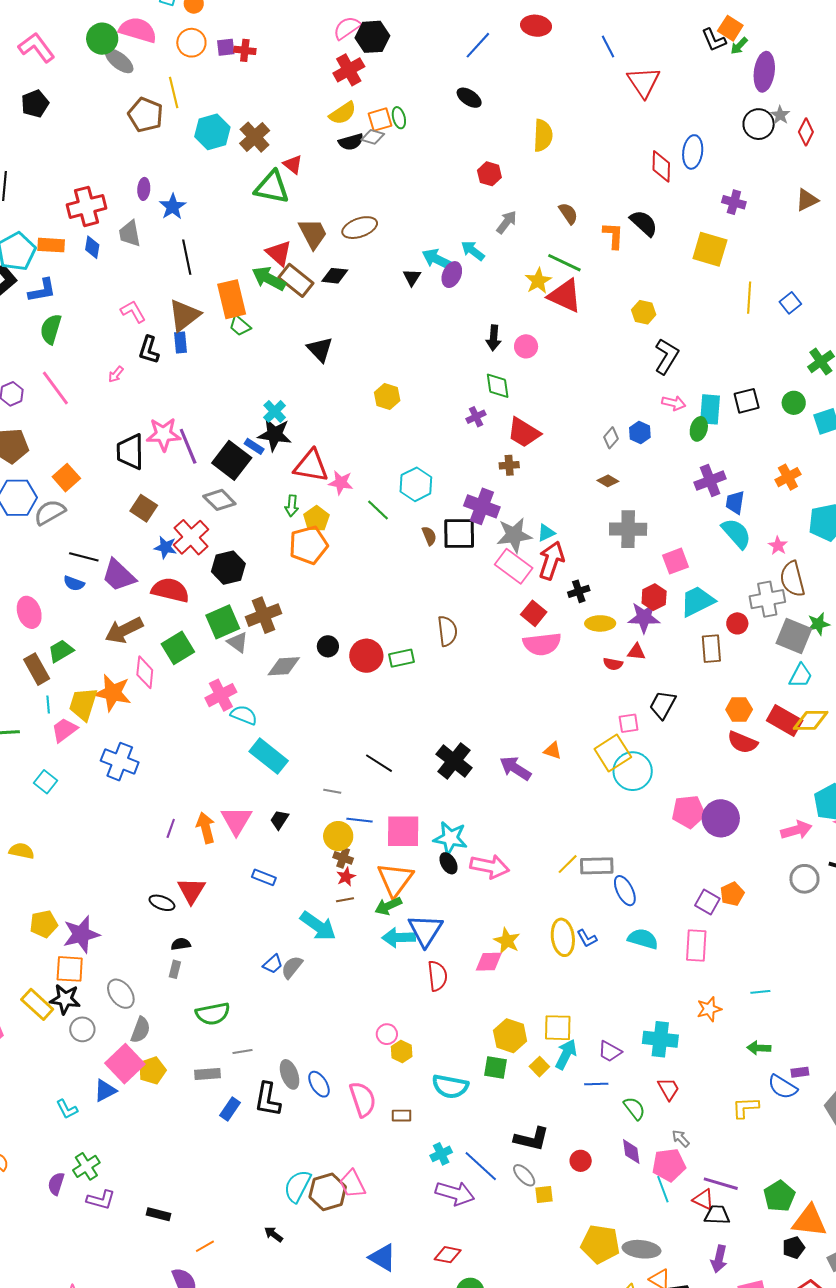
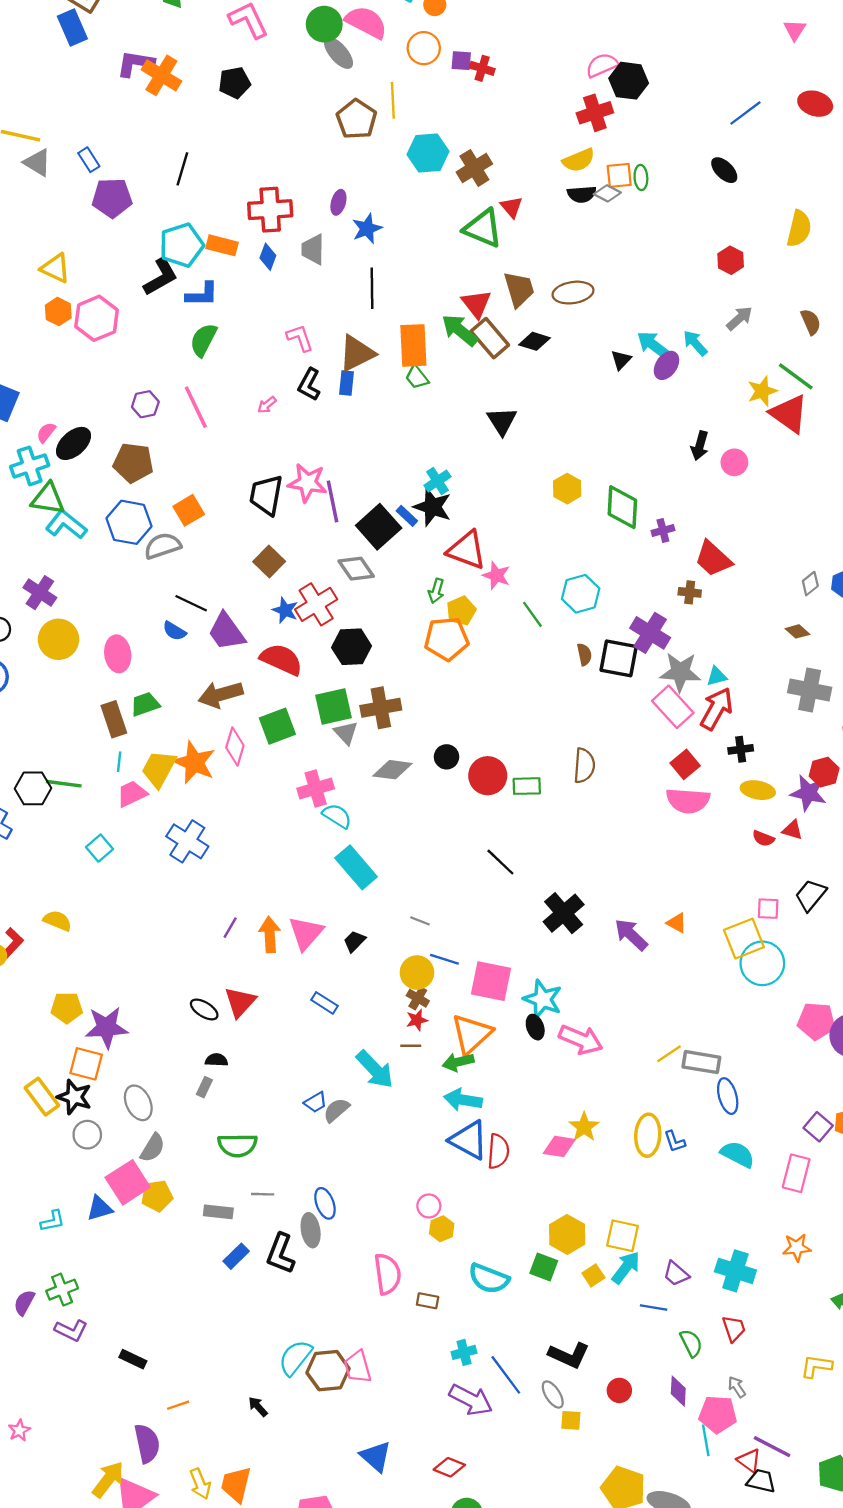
green diamond: (498, 386) -> (622, 507), moved, size x1.4
black line: (379, 763) -> (500, 862), moved
blue triangle: (425, 930) -> (469, 1140), moved, turned -45
blue ellipse: (319, 1084) -> (325, 1203), moved
cyan L-shape: (67, 1109) -> (52, 1221), turned -85

